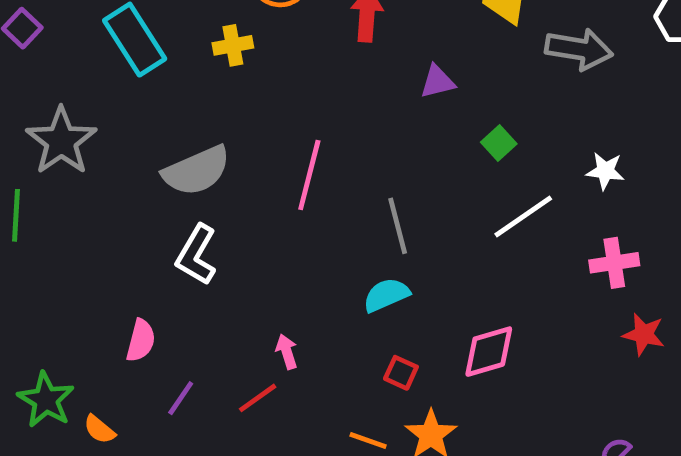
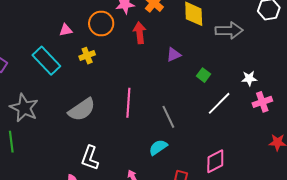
white L-shape: (196, 255) -> (90, 158), moved
pink cross: (614, 263) -> (262, 102), moved
cyan semicircle: (386, 295) -> (158, 147), moved

